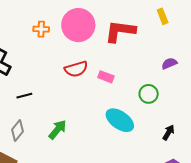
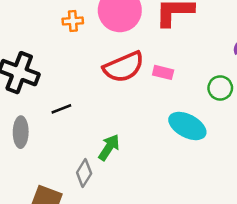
red semicircle: (76, 69) -> (124, 67), size x1.4
gray diamond: (18, 131) -> (84, 173), moved

